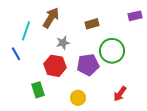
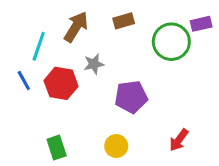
brown rectangle: (92, 24) -> (124, 21), moved
green circle: (112, 51) -> (171, 42), moved
red hexagon: (55, 66) -> (61, 83), moved
green rectangle: (38, 90) -> (57, 147), moved

